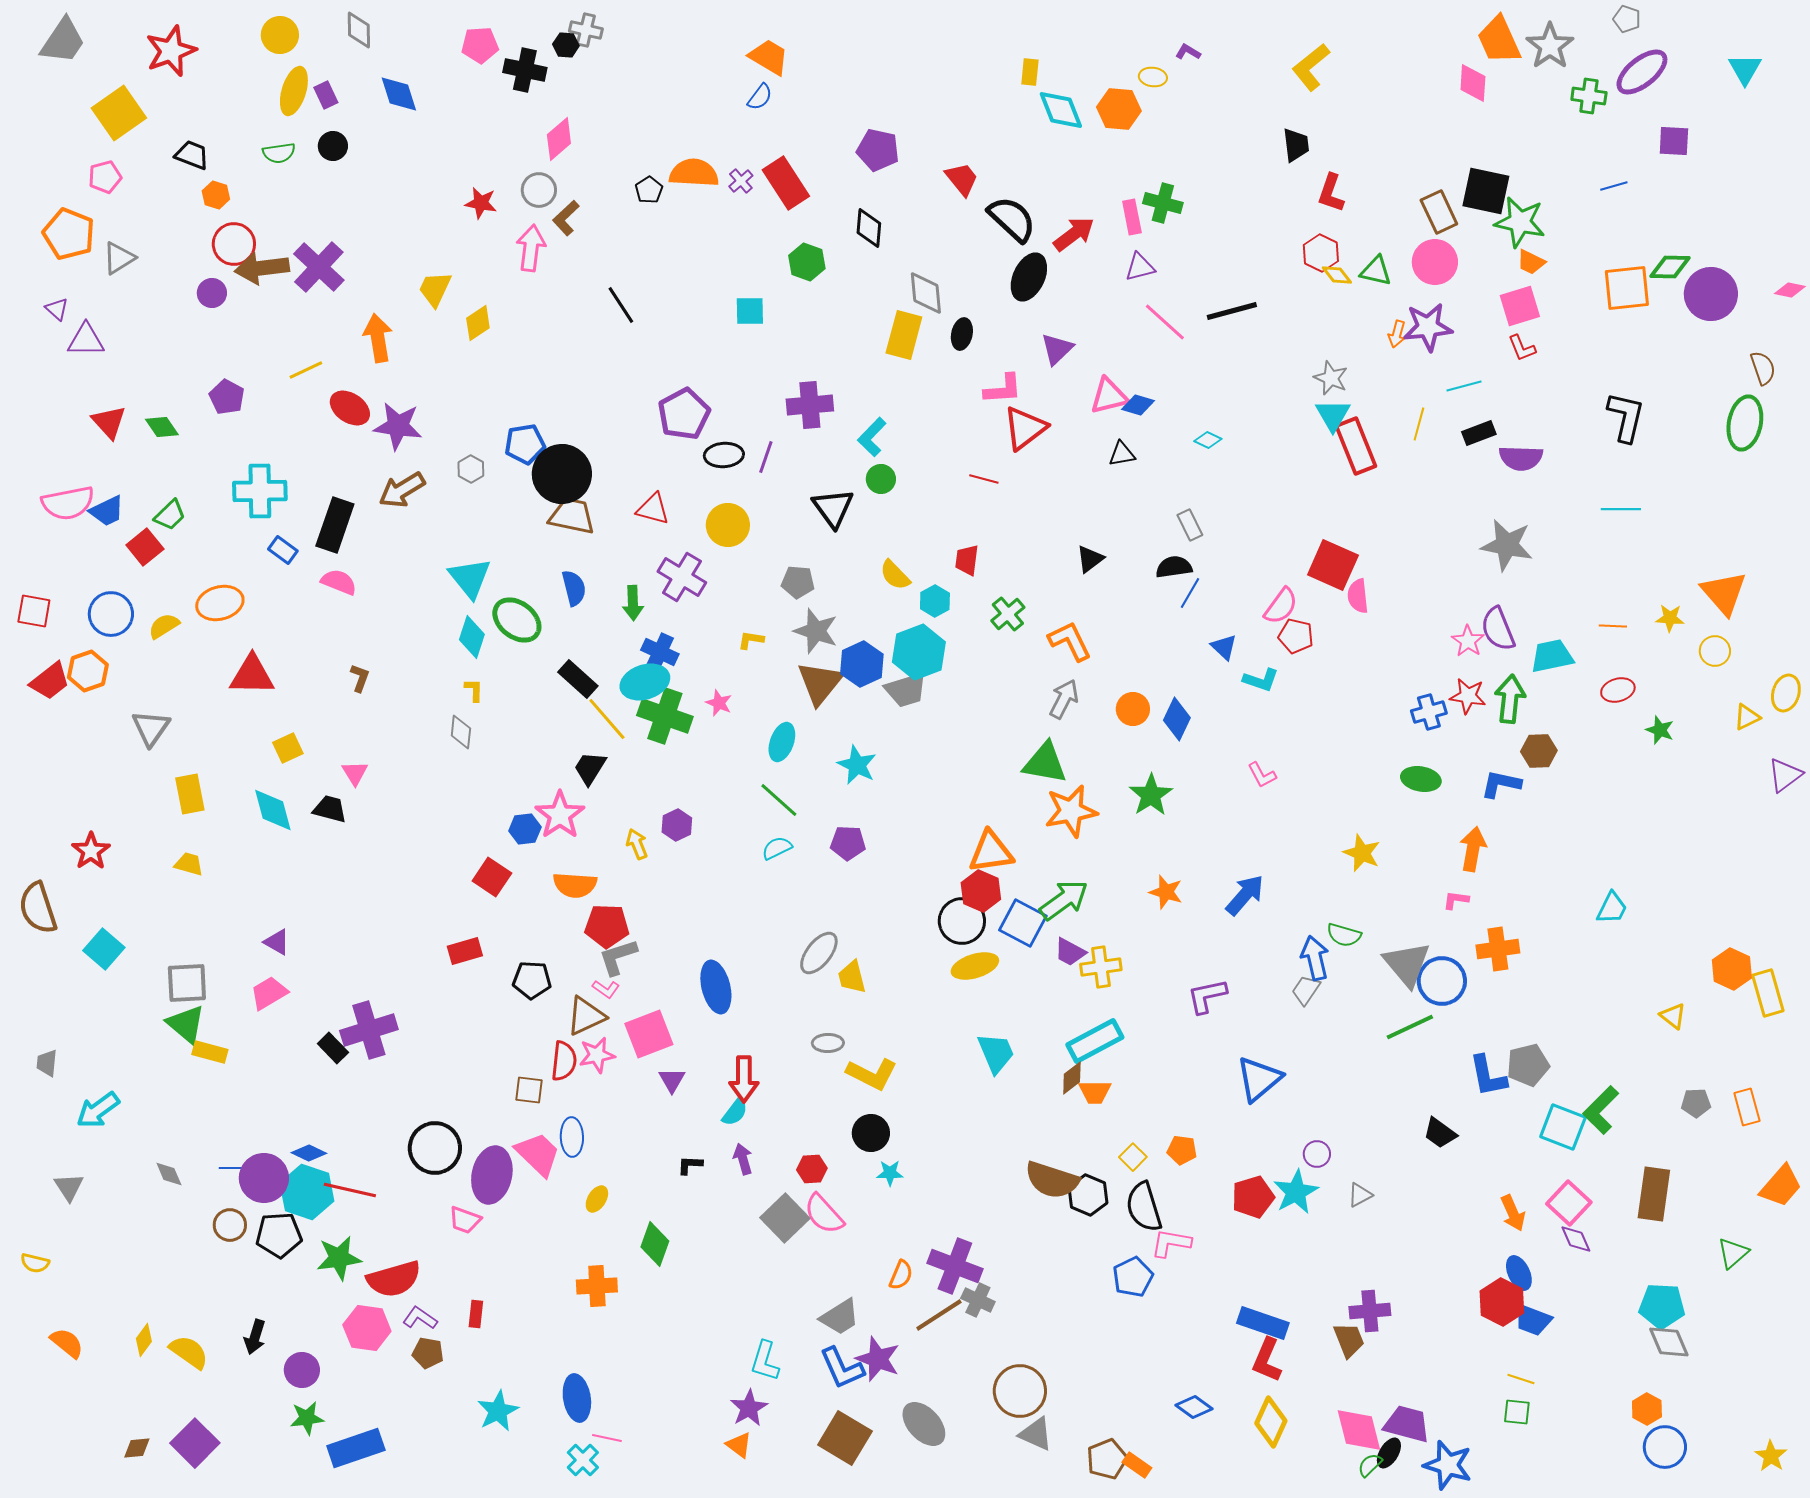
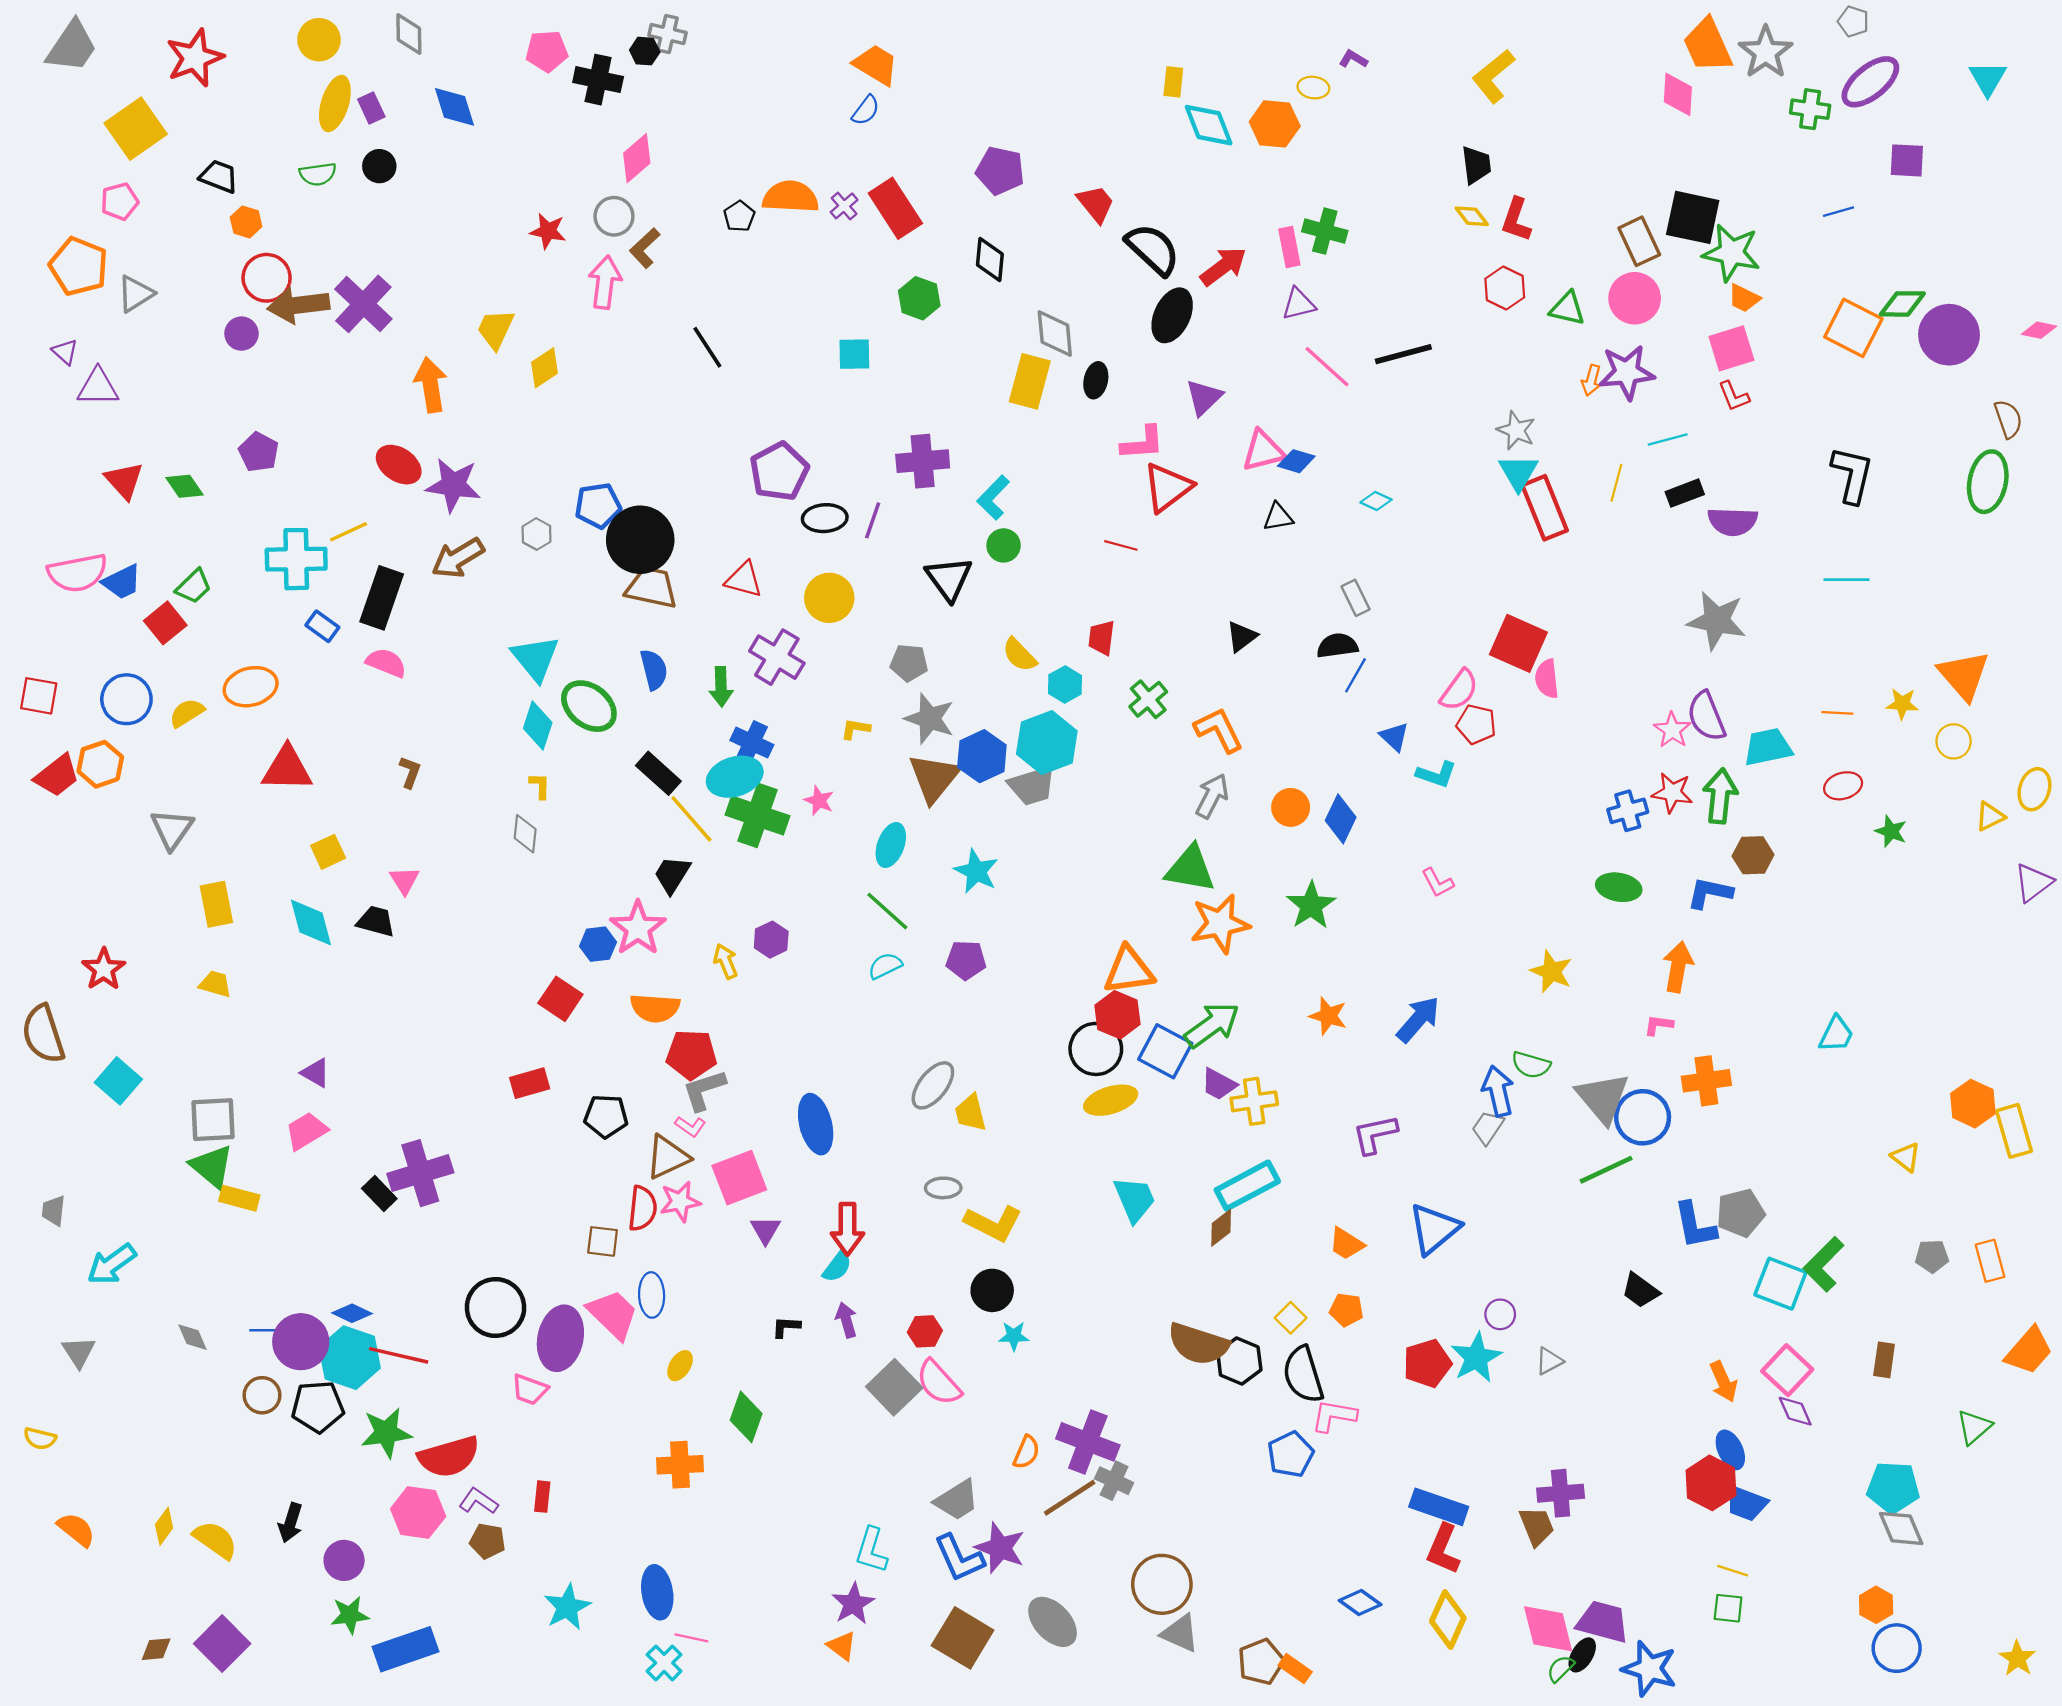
yellow diamond: (1337, 275) -> (1472, 216), moved
orange square: (1627, 288) -> (1853, 328), turned 33
yellow line: (306, 370) -> (349, 532), moved
orange trapezoid: (1095, 1092) -> (1346, 1244), moved, turned 32
brown rectangle: (1654, 1194) -> (1884, 1360), size x0.6

